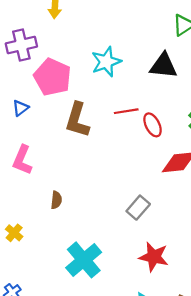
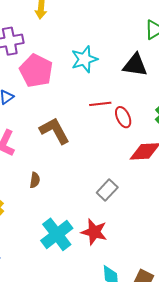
brown L-shape: (77, 120) -> (55, 131), moved, turned 132
red star: (154, 257) -> (94, 232), moved

